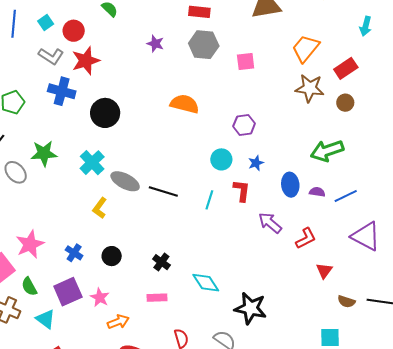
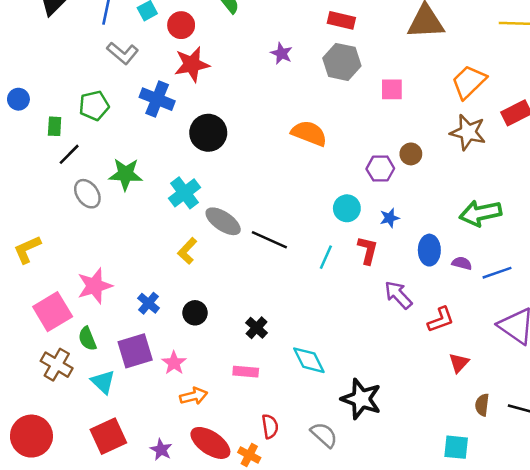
gray L-shape: (51, 56) -> (123, 53), moved
brown circle: (345, 103) -> (411, 154), moved
brown semicircle: (346, 302) -> (482, 405), turned 72

